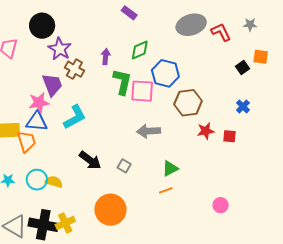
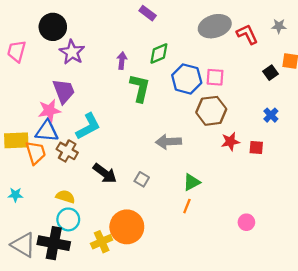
brown cross: (74, 69) -> (67, 151), moved
pink square: (142, 91) -> (215, 77), moved, size x0.7
cyan circle: (37, 180) -> (68, 219), moved
orange line: (166, 190) -> (187, 206), turned -48
yellow cross: (65, 223) -> (102, 242), moved

